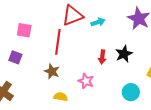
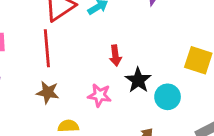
black star: (124, 54) -> (138, 80), moved

